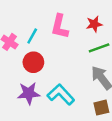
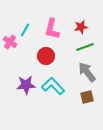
cyan line: (32, 36) -> (25, 30), moved
red circle: (33, 62) -> (46, 56), moved

